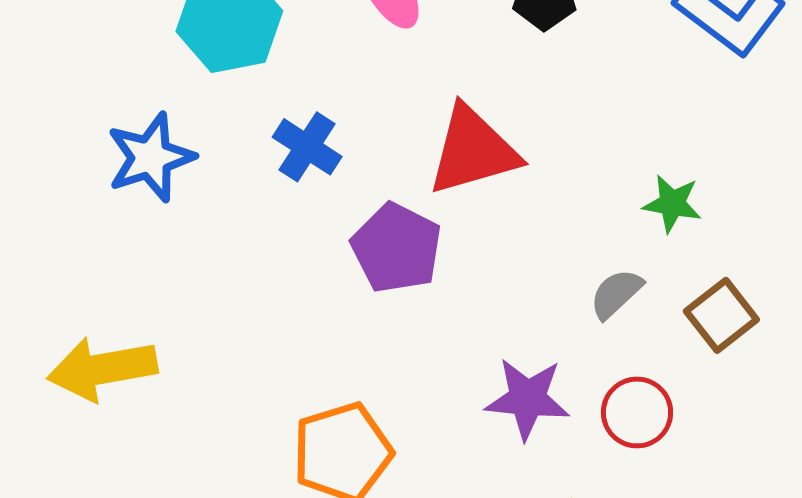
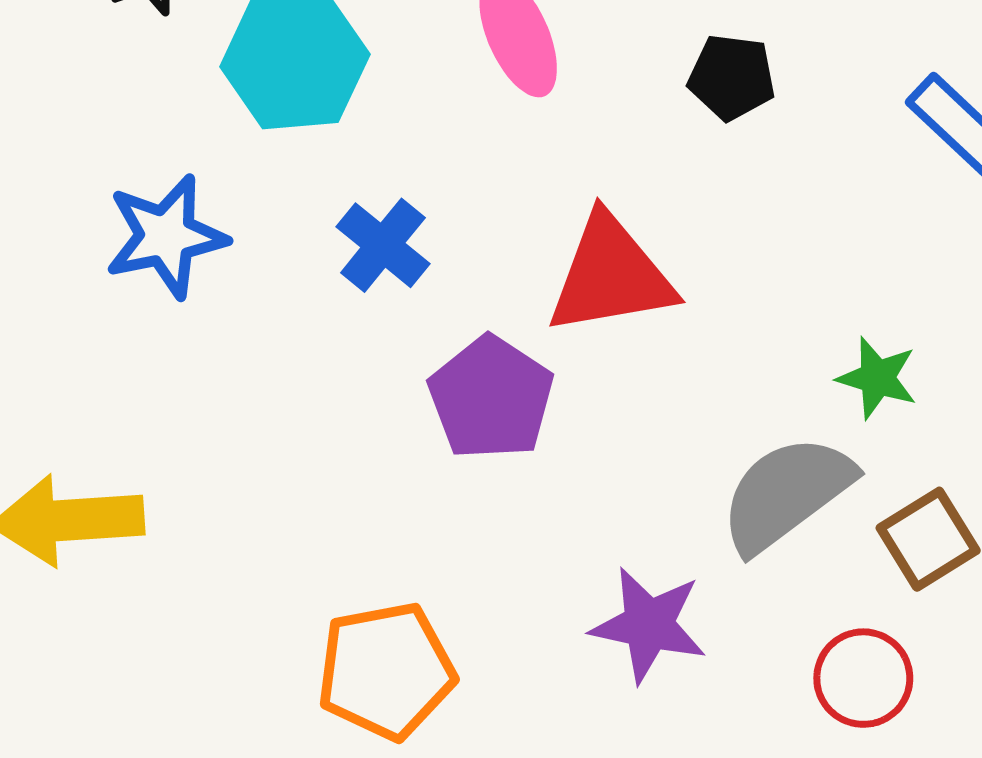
gray semicircle: (616, 294) -> (786, 494), size x1.8
red circle: (637, 412) -> (863, 678), moved

